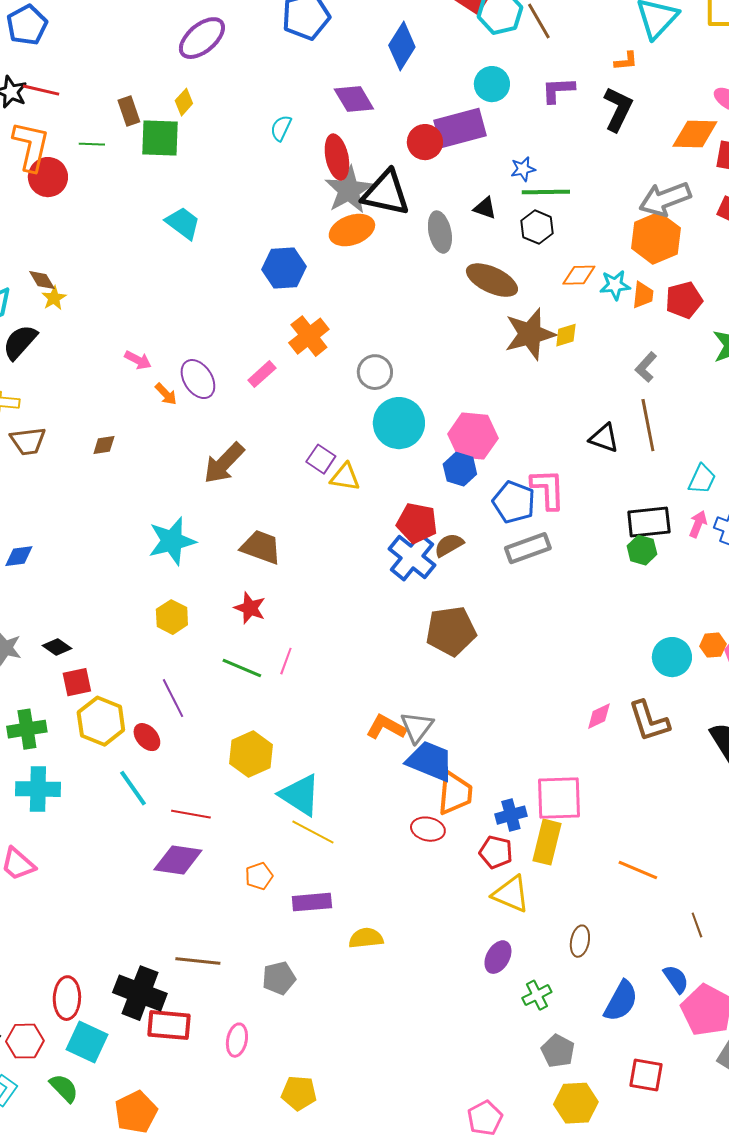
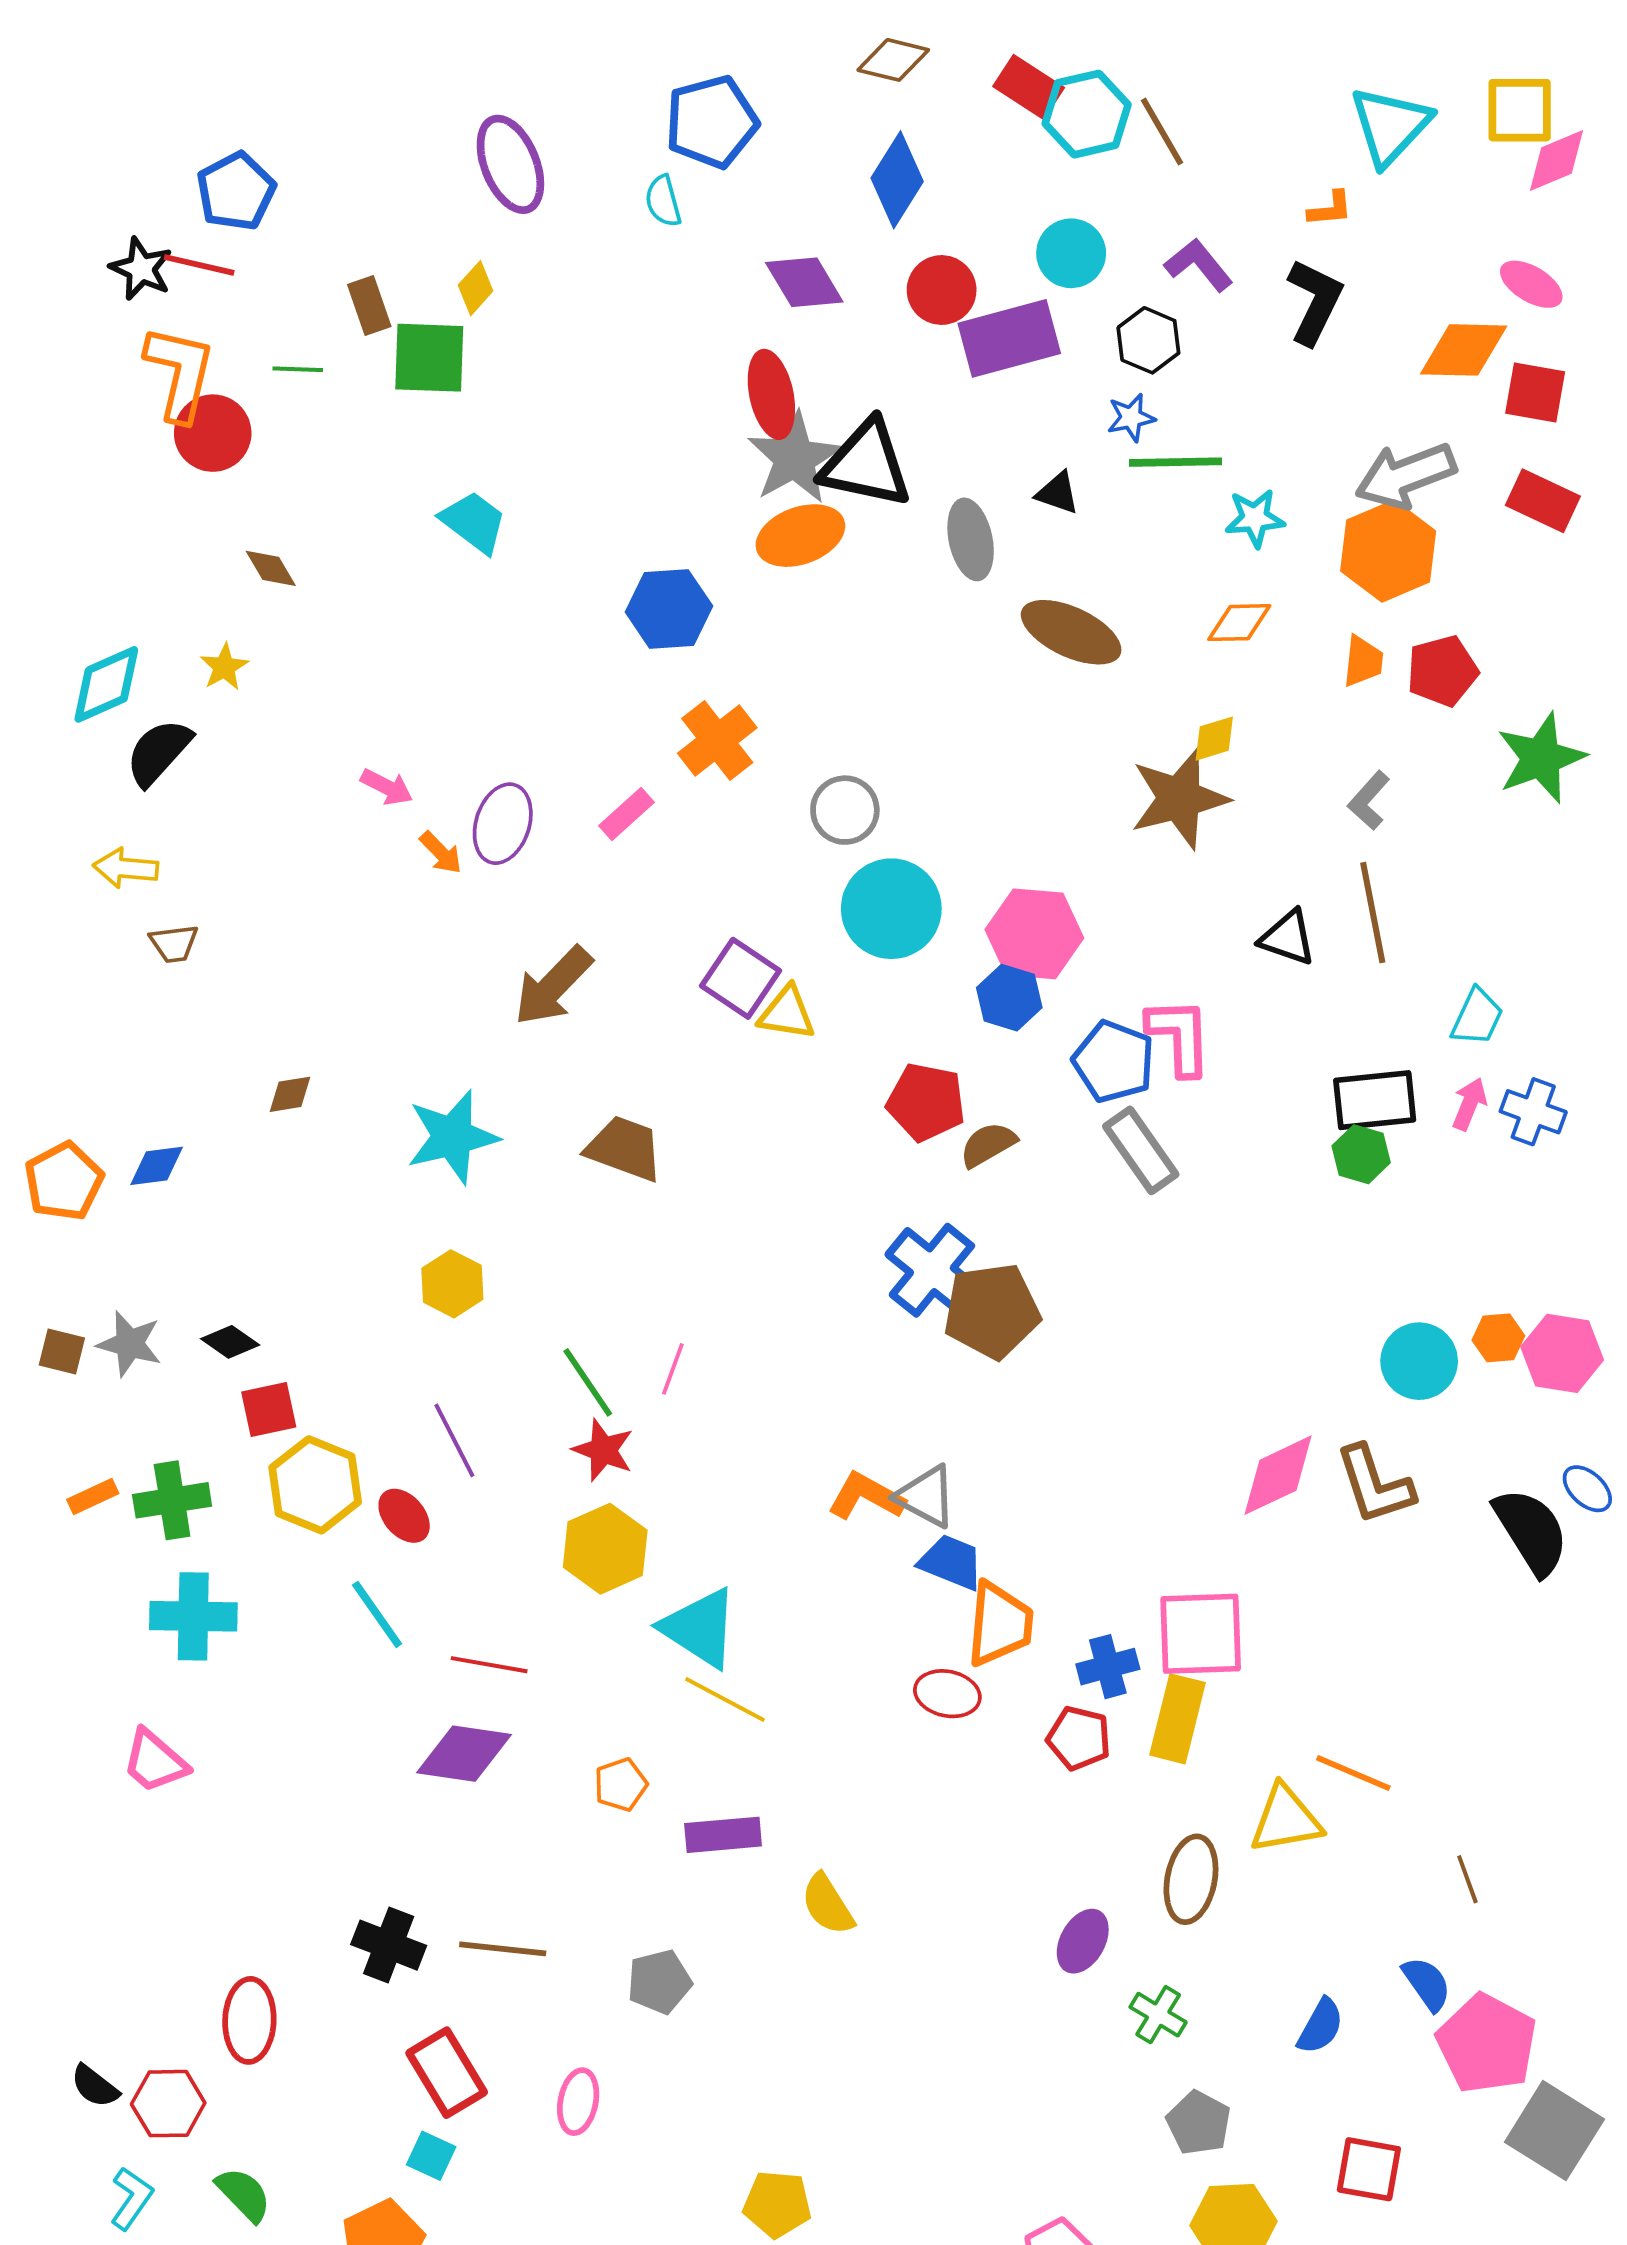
blue pentagon: (27, 25) -> (236, 191), moved
purple ellipse: (202, 38) -> (510, 164), turned -72
purple L-shape: (558, 90) -> (1199, 265), turned 54
cyan semicircle: (281, 128) -> (663, 201), moved, turned -40
red circle: (425, 142) -> (942, 290), moved
black hexagon: (537, 227) -> (1148, 340), moved
brown diamond: (42, 280) -> (271, 568), moved
cyan star: (615, 285) -> (1255, 518), moved
brown star: (530, 334) -> (1179, 799), moved
purple ellipse: (198, 379) -> (503, 824), turned 51
brown trapezoid: (28, 441) -> (174, 944), size x0.7
brown diamond: (104, 445) -> (290, 1094), moved
purple square: (321, 459) -> (740, 978), size x1.4
gray rectangle: (528, 548) -> (1141, 1150), turned 75
blue cross: (412, 557) -> (932, 1270), moved
red star: (250, 608) -> (603, 1450), moved
green line: (242, 668) -> (588, 1382), turned 33
pink diamond: (599, 716) -> (1278, 1475), size x1.6
gray triangle: (417, 727) -> (926, 1496), turned -39
blue trapezoid: (430, 761) -> (951, 1562), size x0.7
yellow triangle: (511, 894) -> (1286, 1819), moved, turned -33
yellow semicircle: (366, 938) -> (827, 1904), turned -116
brown ellipse: (580, 941) -> (1191, 1879), moved, size x1.4
black cross: (140, 993) -> (389, 1945), moved, size x0.7
green cross: (537, 995) -> (1158, 2015), turned -32
blue semicircle: (621, 1001) -> (1321, 2026), size x0.7
red rectangle: (169, 1025) -> (447, 2073), turned 54
cyan square: (87, 1042) -> (431, 2156), moved, size x0.6
yellow pentagon: (299, 1093) -> (777, 2204), moved

